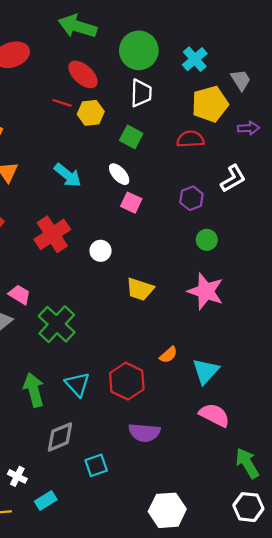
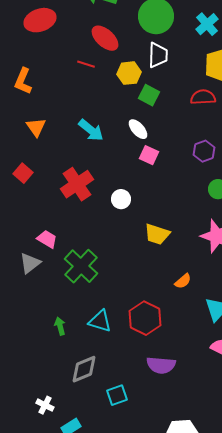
yellow hexagon: (91, 113) -> (129, 73), moved
orange semicircle: (168, 355) -> (183, 281), moved
cyan triangle: (78, 384) -> (100, 321), turned -30
green arrow: (34, 390) -> (60, 326), size x0.6

